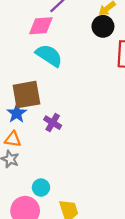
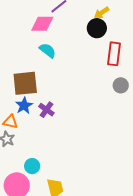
cyan semicircle: (49, 55) -> (48, 50), size x0.7
blue star: (17, 113) -> (24, 106), moved

